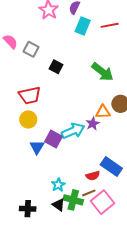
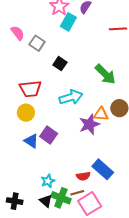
cyan rectangle: (83, 26) -> (68, 22), moved
purple star: (93, 124) -> (89, 124), size x1.5
cyan arrow: (73, 131) -> (71, 97), moved
blue triangle: (37, 147) -> (31, 141), turned -35

